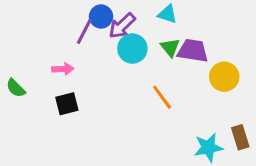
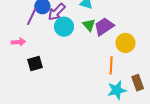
purple trapezoid: (193, 51) -> (104, 27), turned -40
orange line: (162, 97) -> (111, 65), moved, turned 42
black square: (67, 104) -> (35, 63), moved

